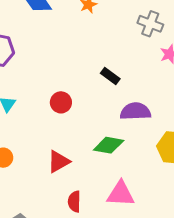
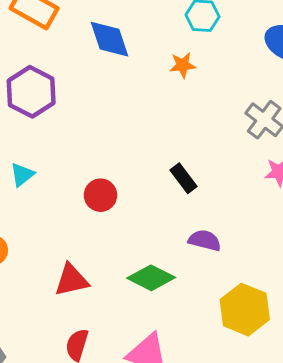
purple semicircle: (135, 111) -> (205, 240), size x0.7

